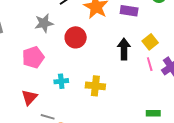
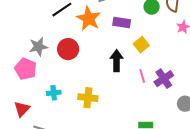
gray star: (44, 23) -> (38, 47), moved
yellow square: (150, 42) -> (141, 45), moved
pink pentagon: (33, 57) -> (26, 69), turned -30

